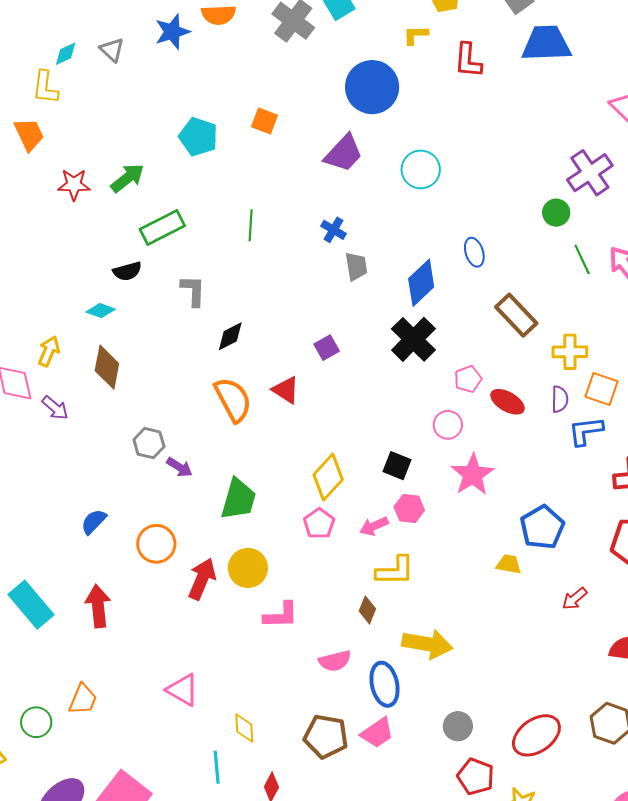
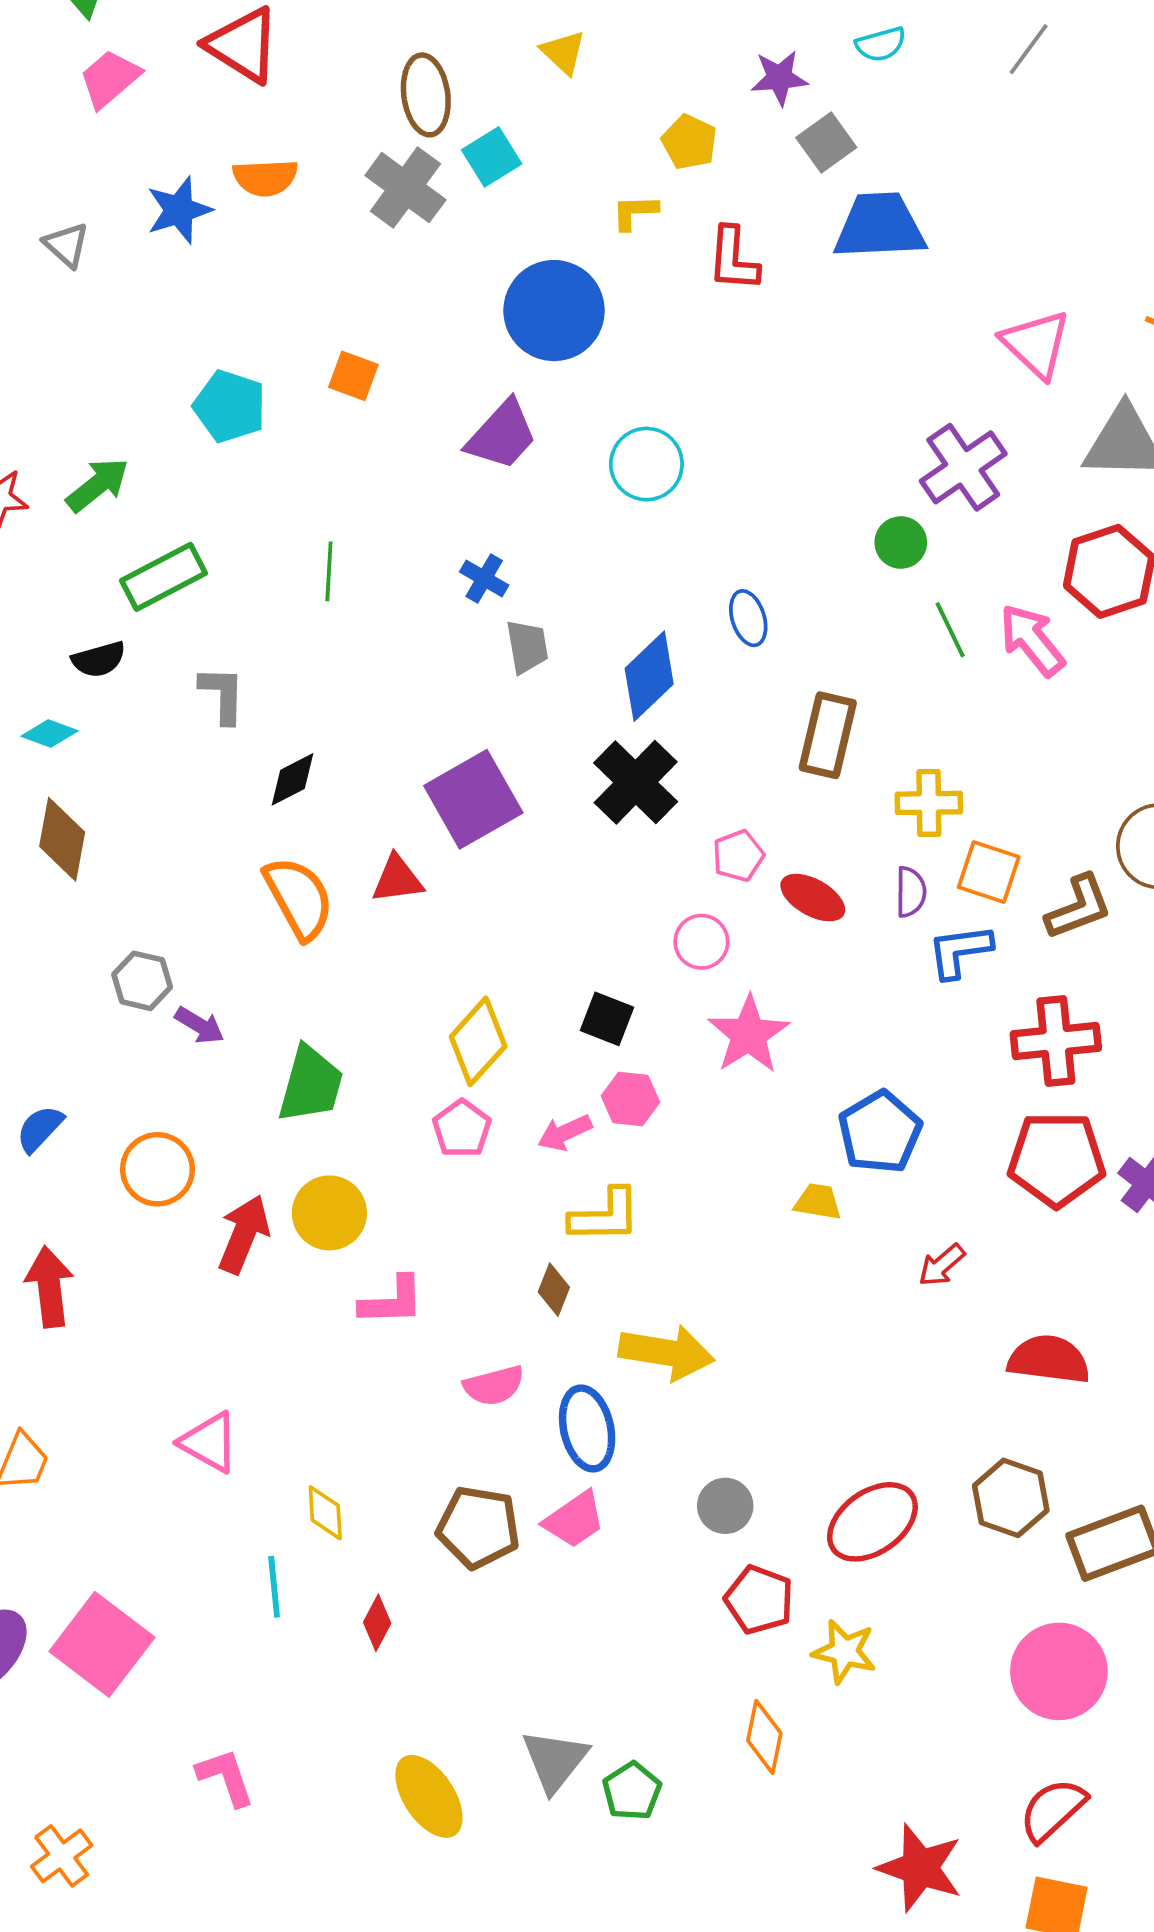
brown rectangle: (516, 315) -> (828, 735), turned 57
purple square: (327, 348) -> (473, 799), size x2.0
red triangle: (286, 390) -> (397, 879), turned -40

